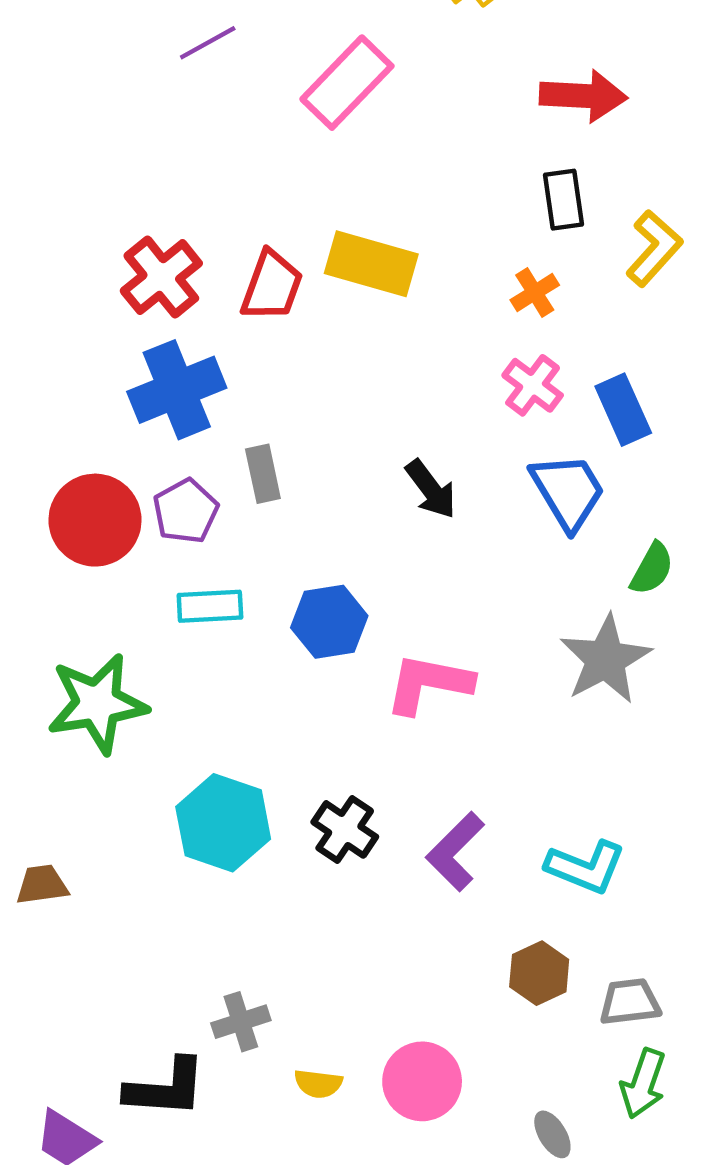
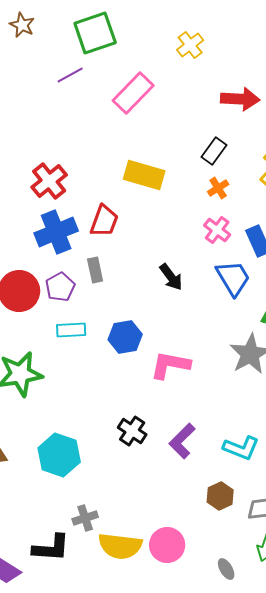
black rectangle: (563, 200) -> (214, 151), moved, turned 44
red trapezoid: (272, 286) -> (104, 221), moved
cyan hexagon: (223, 823) -> (59, 455), moved
yellow semicircle: (318, 1084) -> (120, 546), size x2.0

